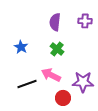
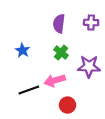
pink arrow: (51, 75) -> (55, 80), turned -42
purple star: (83, 82) -> (89, 66), moved

